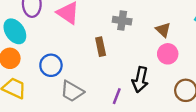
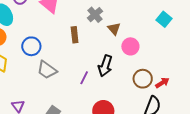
gray cross: (122, 21) -> (95, 15), turned 35
brown triangle: (163, 30) -> (114, 29), moved

